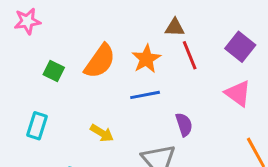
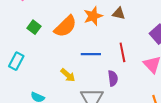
red line: (190, 55) -> (122, 52), moved
orange star: (146, 59) -> (93, 16), moved
yellow arrow: (102, 133) -> (68, 75), moved

